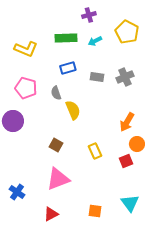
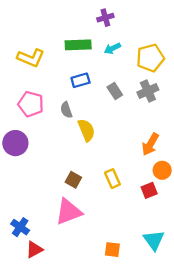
yellow pentagon: (127, 32) -> (150, 58), moved, turned 30
gray rectangle: (97, 77) -> (115, 91), turned 48
brown square: (56, 145) -> (73, 180), moved
red triangle: (51, 214) -> (34, 250), moved

